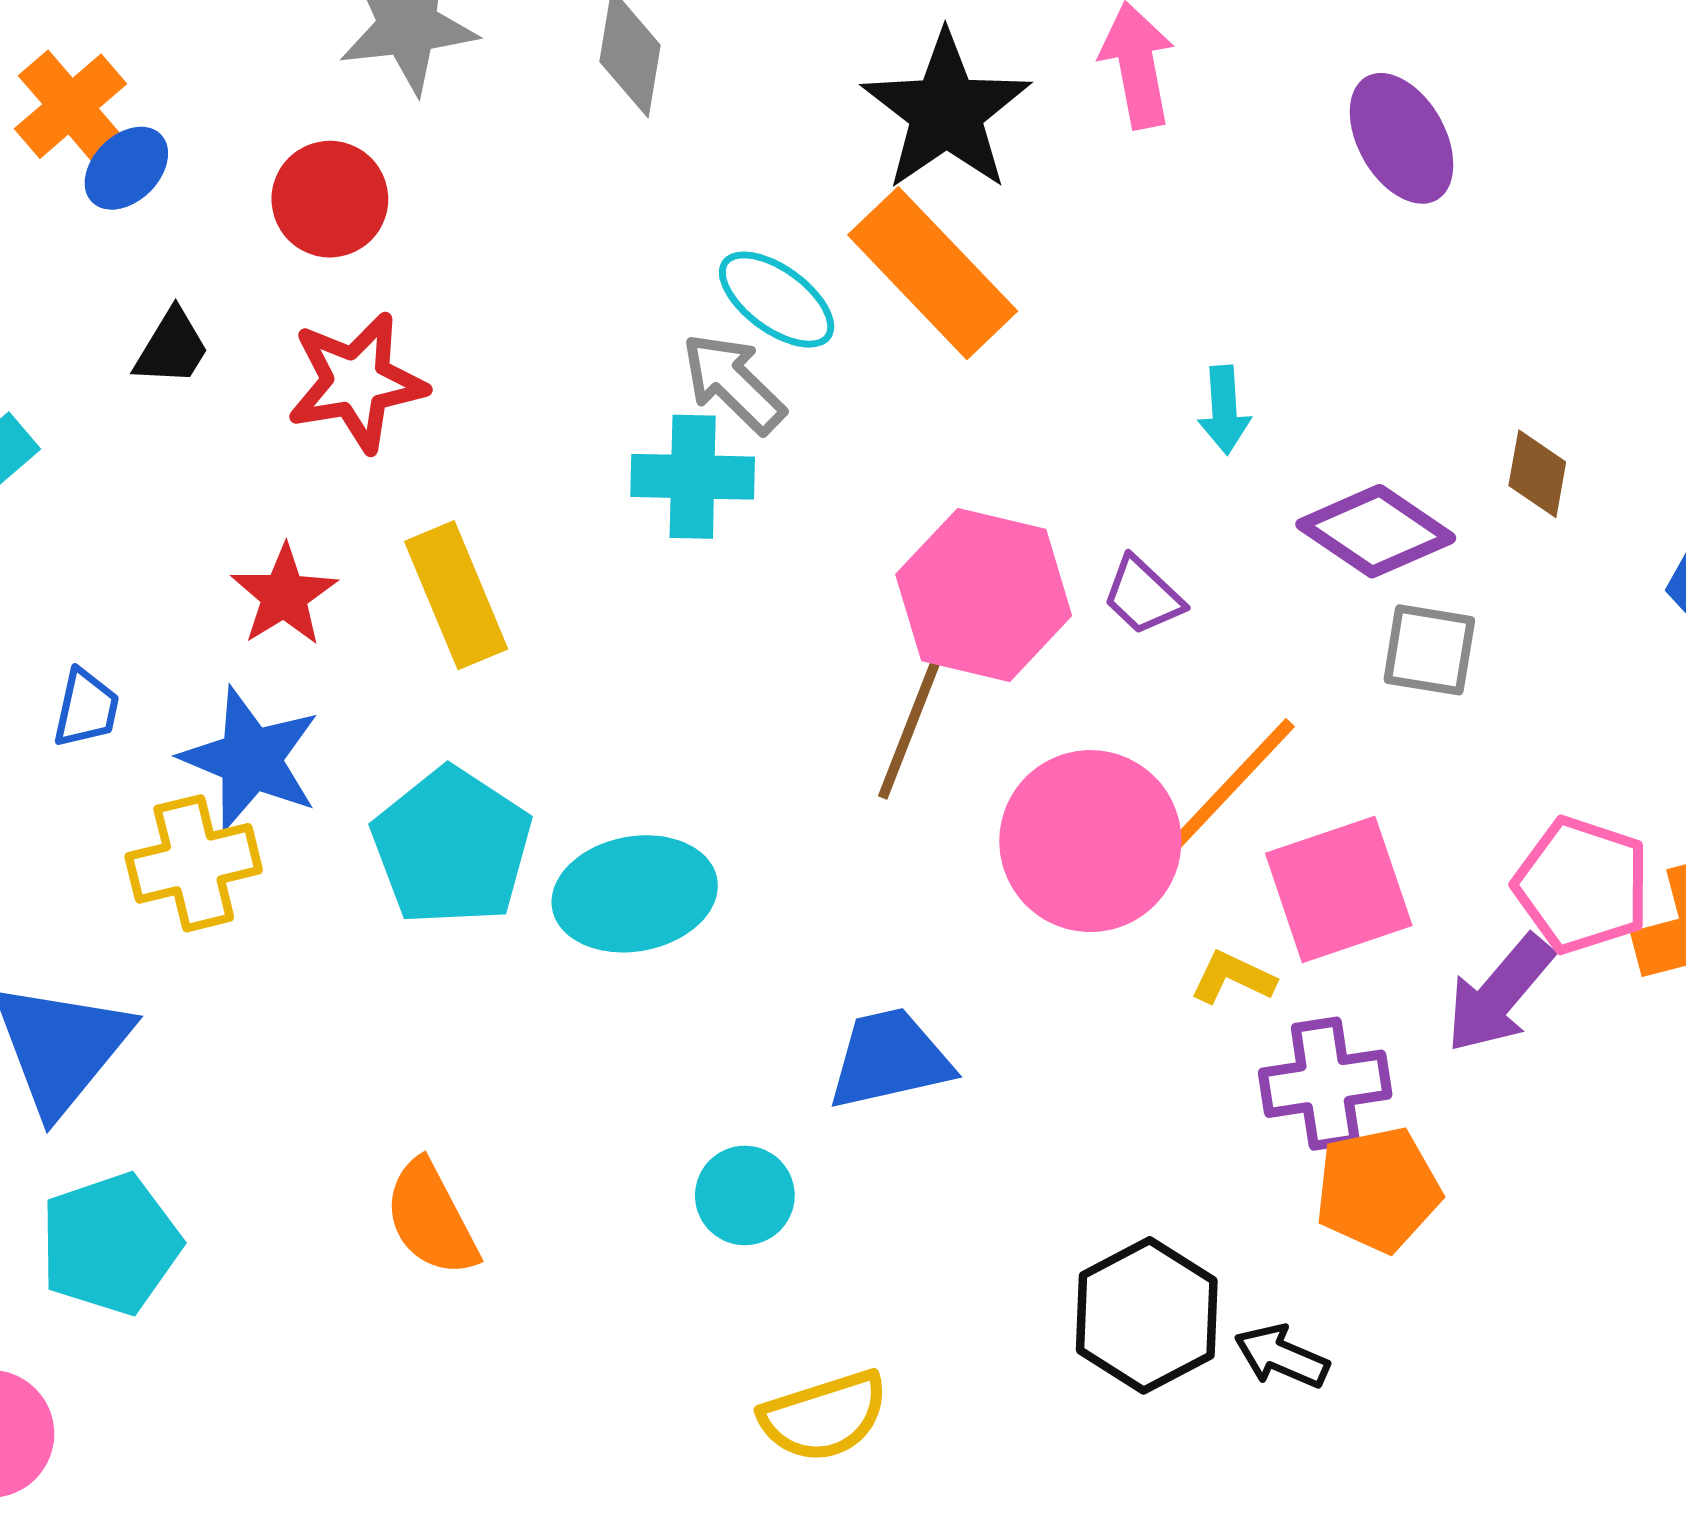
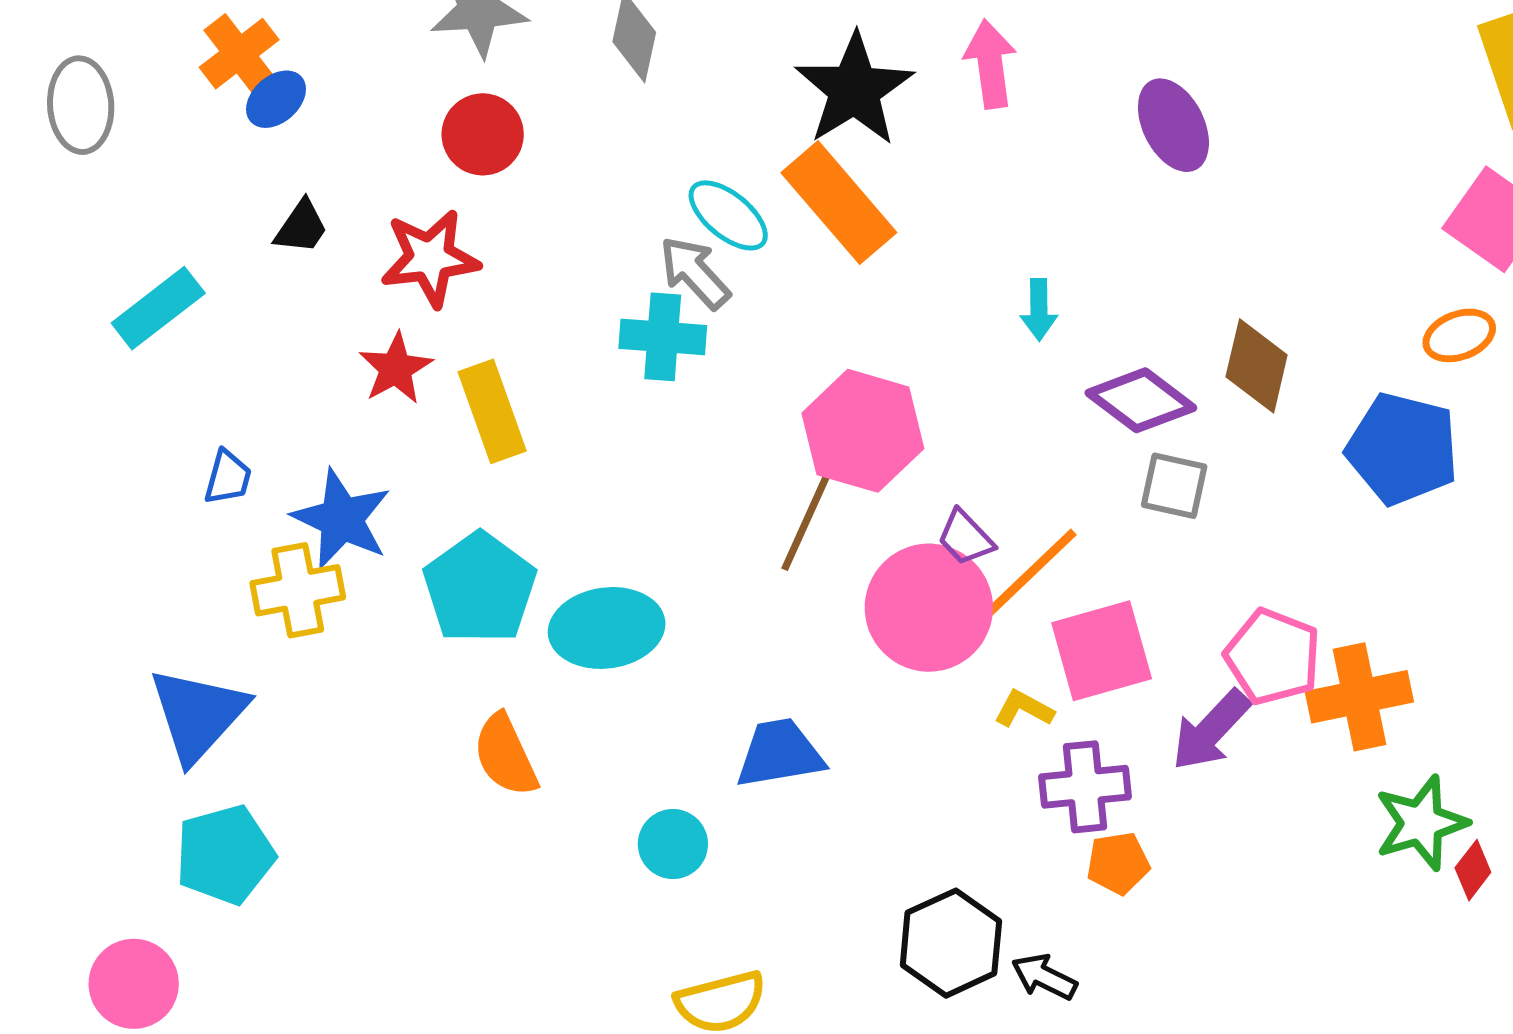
red circle: (330, 199) -> (483, 134), moved
brown diamond: (1537, 474) -> (1257, 366), size x1.5
red star: (284, 595) -> (396, 368), moved
purple trapezoid: (1143, 596) -> (965, 538), moved
orange pentagon: (1378, 1190) -> (1118, 863), size x0.7
orange semicircle: (431, 1218) -> (505, 755), moved

